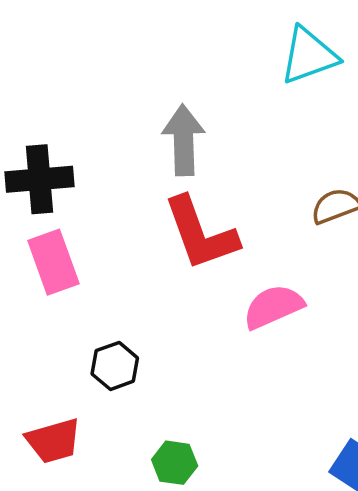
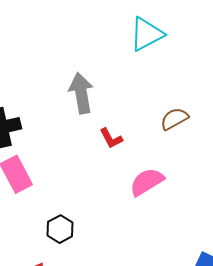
red L-shape: (201, 233) -> (111, 138), moved, size x0.5

